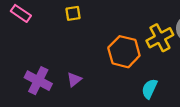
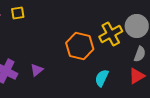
yellow square: (73, 13) -> (18, 13), moved

